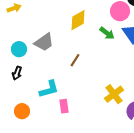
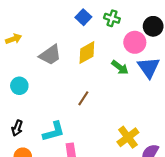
gray trapezoid: (44, 42) -> (50, 55), moved
black arrow: (17, 73) -> (17, 128), moved

